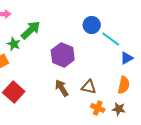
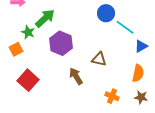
purple hexagon: (63, 55) -> (61, 43), moved
brown triangle: (89, 87) -> (99, 59), moved
brown star: (119, 109) -> (141, 97), moved

